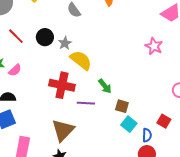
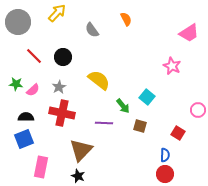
gray star: (65, 43) -> (59, 87), moved
red cross: (62, 85) -> (62, 113), moved
red square: (164, 121) -> (178, 133), moved
cyan square: (129, 124) -> (147, 97), moved

